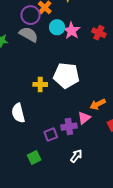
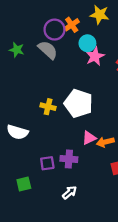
cyan circle: (57, 27) -> (87, 43), moved
white semicircle: (18, 113) -> (17, 132), turned -72
pink triangle: (84, 118) -> (89, 138), moved

